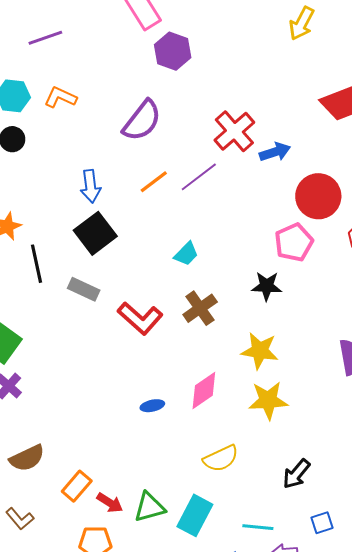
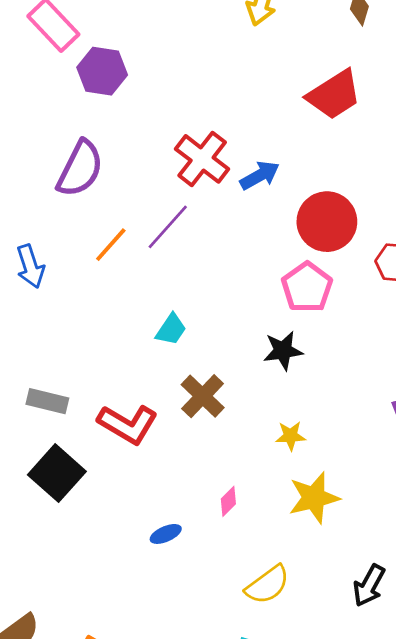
black square: (95, 233) -> (57, 473), moved
yellow star: (260, 351) -> (291, 436), size x0.6
pink diamond: (204, 391) -> (228, 501), size x0.6

